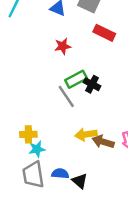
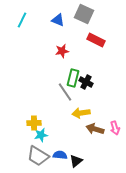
green rectangle: (76, 79) -> (73, 78), turned -48
yellow arrow: (86, 134) -> (81, 113), moved
gray trapezoid: (33, 175) -> (38, 156), turned -50
black triangle: (80, 181) -> (76, 161), turned 40

